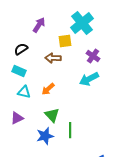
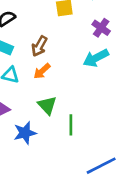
brown arrow: (53, 58) -> (39, 46), moved, turned -63
blue star: (45, 136) -> (25, 133), moved

